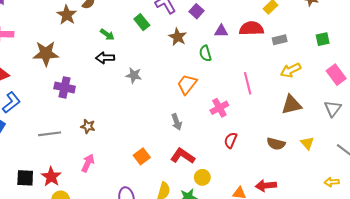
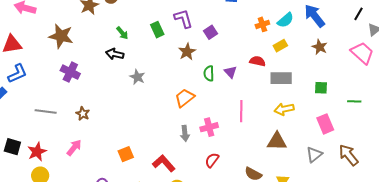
red semicircle: (251, 28) -> (257, 61), size x0.7
purple triangle: (221, 31) -> (230, 72), moved, turned 32
gray rectangle: (280, 40) -> (281, 78), size x1.5
gray arrow: (177, 122) -> (185, 133), moved

